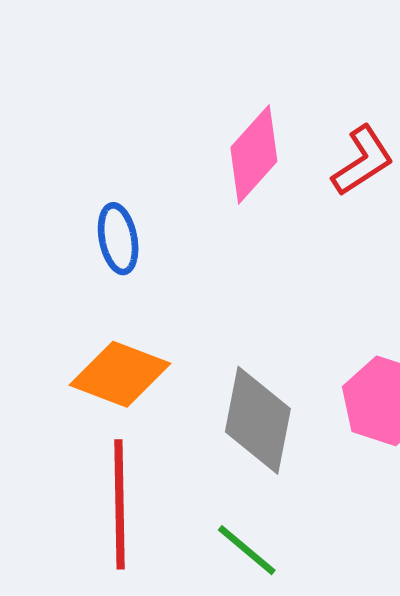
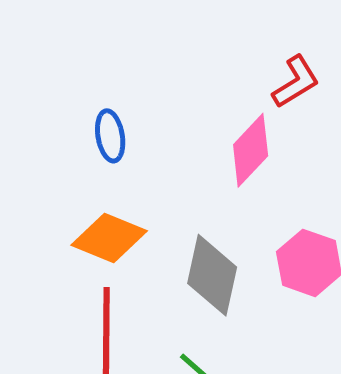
pink diamond: (254, 154) -> (251, 150), moved

